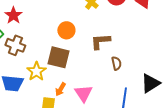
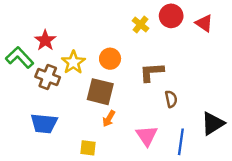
yellow star: (36, 71) -> (73, 62), moved
orange arrow: (60, 89) -> (109, 119), moved
pink triangle: (83, 93) -> (147, 136), moved

